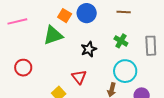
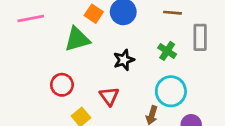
gray rectangle: (151, 46) -> (200, 37), moved
red circle: (23, 68) -> (62, 85), moved

